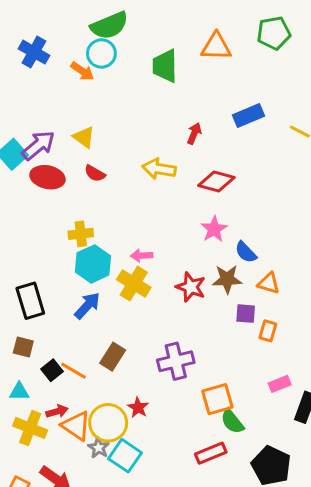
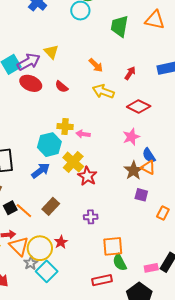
orange arrow: (82, 71) -> (96, 65), moved
yellow triangle: (84, 137) -> (51, 52), moved
yellow cross: (81, 234) -> (65, 127), moved
pink arrow: (142, 256) -> (83, 134), moved
brown star: (227, 279) -> (134, 170), turned 30
orange triangle: (269, 283) -> (148, 167), moved
red star: (191, 287) -> (87, 176), moved
orange rectangle: (268, 331) -> (163, 213), moved
purple cross: (176, 361) -> (91, 217), size x0.6
pink rectangle: (280, 384) -> (151, 268), moved

